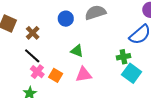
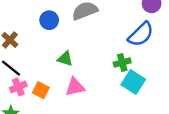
pink cross: (37, 72) -> (18, 87), turned 32

